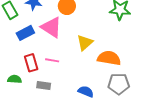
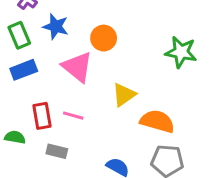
blue rectangle: (25, 33) -> (24, 70), moved

